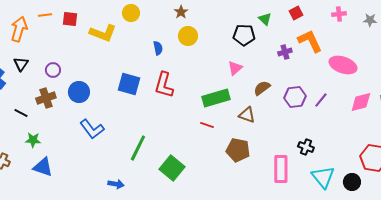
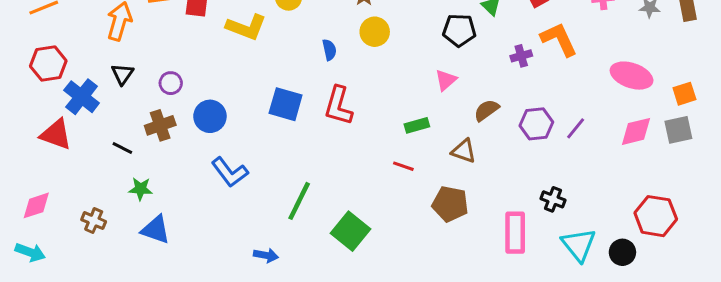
pink ellipse: (343, 65) -> (632, 76), moved
green rectangle: (216, 98) -> (417, 125), size x0.6

